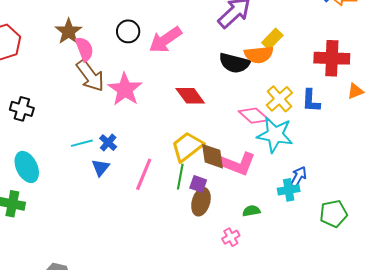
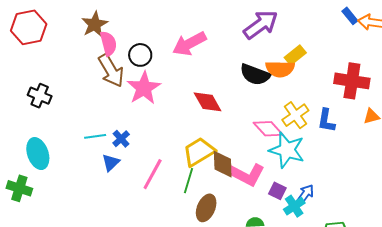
black circle: (128, 31) -> (140, 55), moved
purple square: (198, 184) -> (277, 191), moved
cyan cross: (289, 190) -> (294, 206), turned -30

